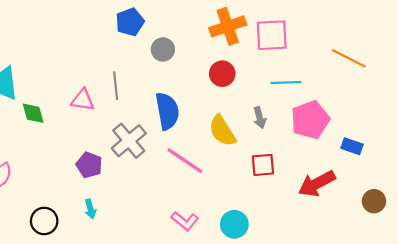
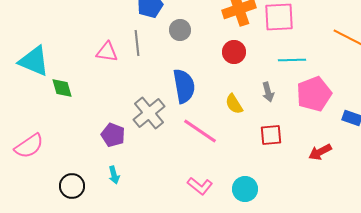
gray line: (116, 86) -> (137, 43), moved
pink triangle: (83, 100) -> (107, 52), moved
yellow semicircle: (222, 131) -> (234, 104), size x0.7
red arrow: (317, 184) -> (320, 152), size x0.7

